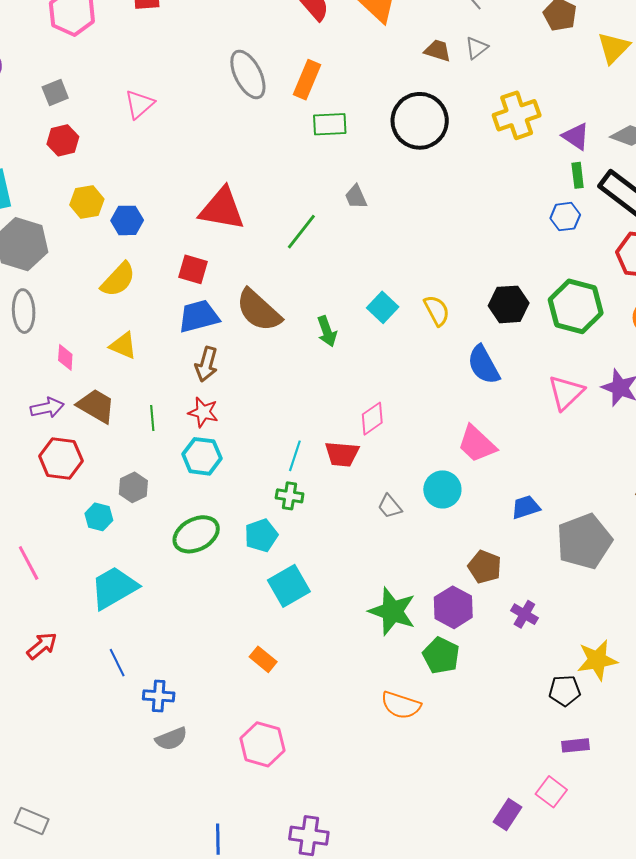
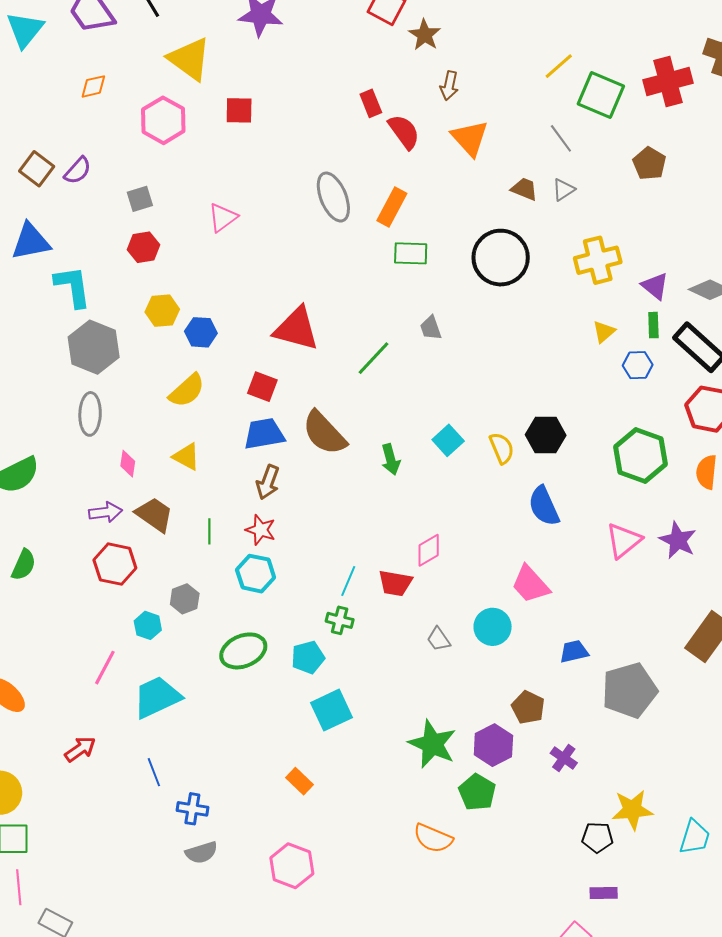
yellow triangle: (614, 48) -> (604, 332), moved, size x0.7
black hexagon: (509, 304) -> (546, 435), moved
pink line: (29, 563) -> (105, 668), moved, turned 51

